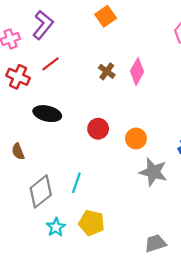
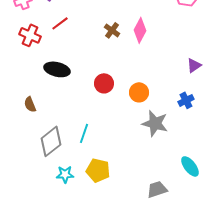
cyan star: (56, 227) -> (65, 174), turned 30

